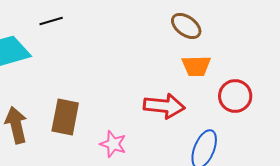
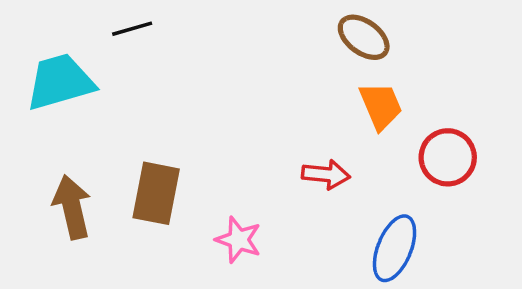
orange trapezoid: (196, 66) -> (381, 106), turned -112
red arrow: (164, 106) -> (326, 175), size x0.7

